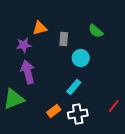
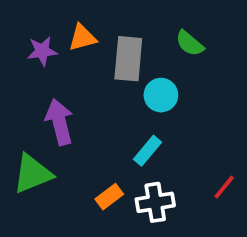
gray rectangle: (64, 39) -> (128, 59), size x1.6
purple star: (24, 45) -> (42, 51), moved

